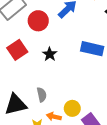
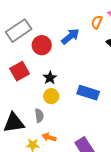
blue rectangle: (92, 49) -> (88, 93), moved
yellow circle: (72, 108) -> (51, 96), moved

